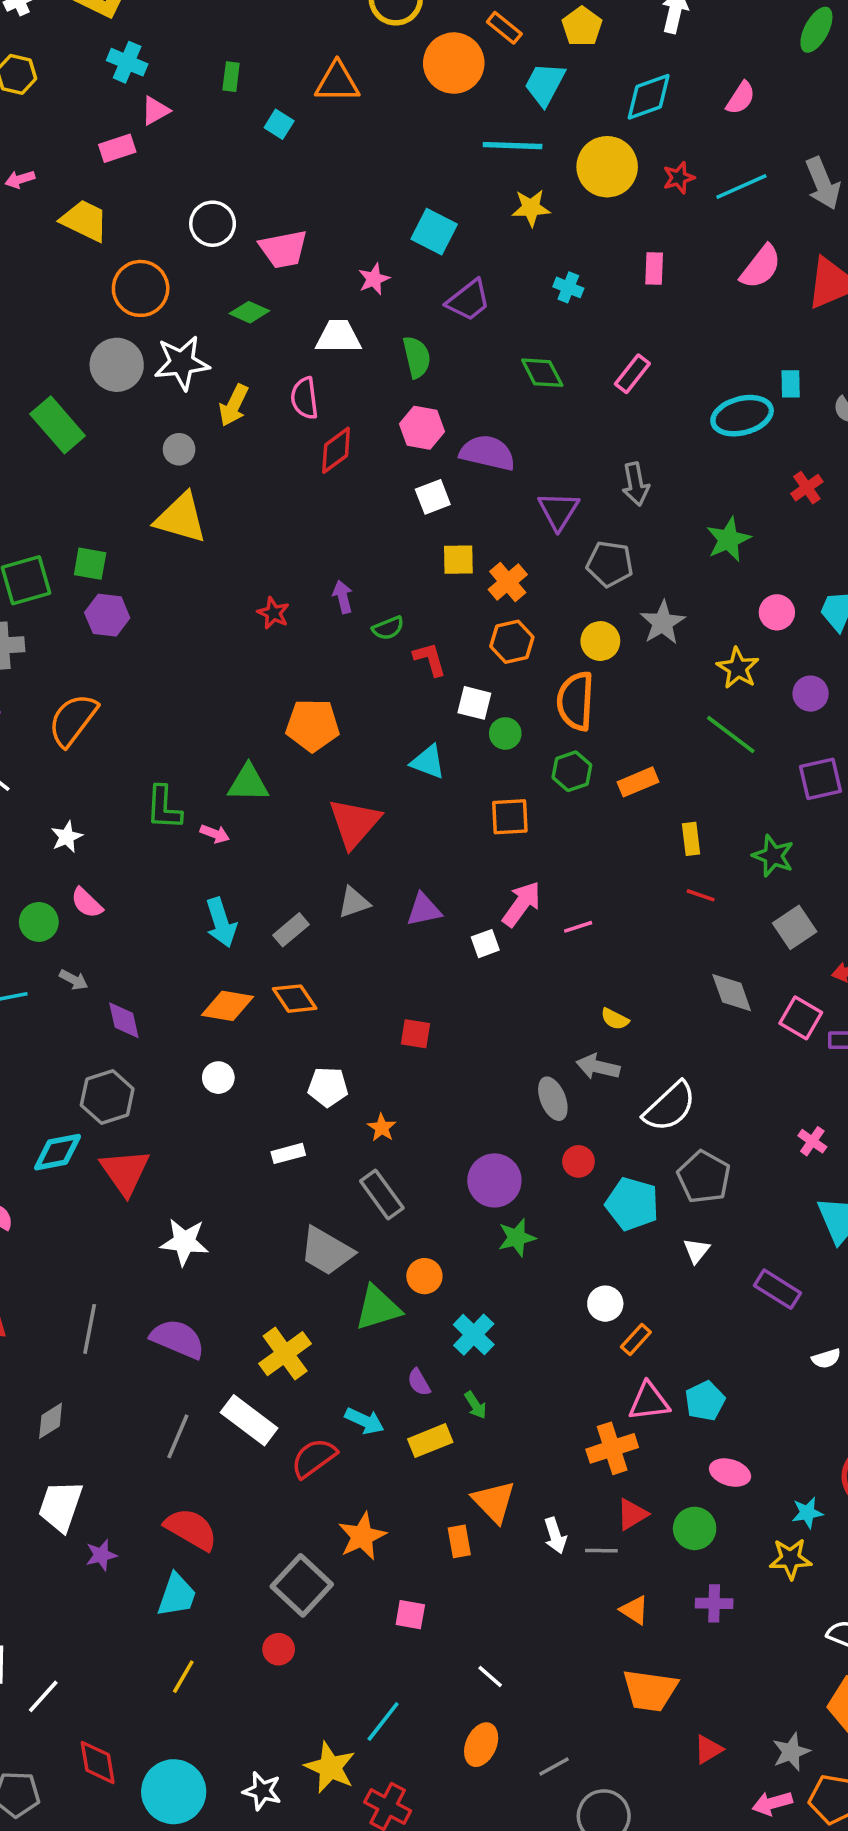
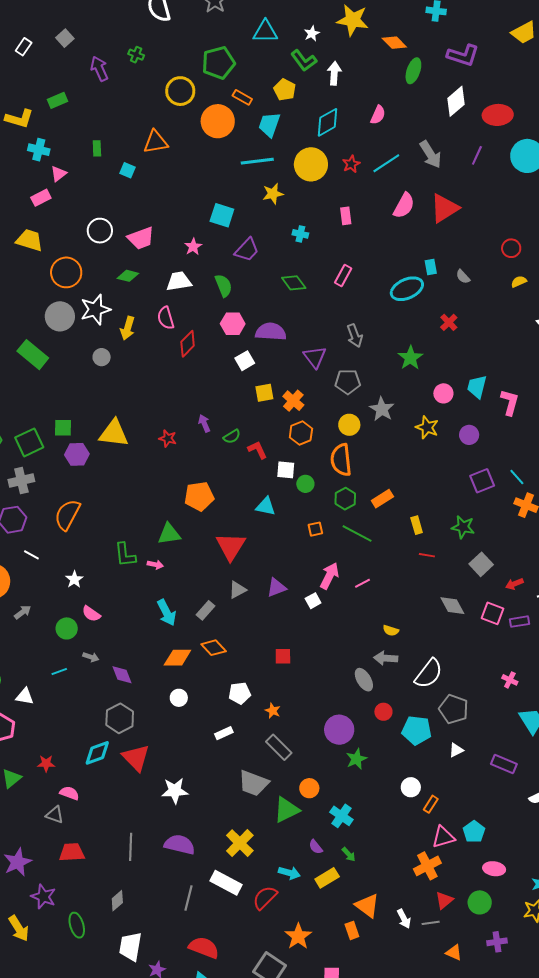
yellow triangle: (181, 518) -> (114, 433), moved
green line: (731, 734) -> (357, 534), moved
orange square: (510, 817) -> (315, 529), size x0.7
white triangle: (697, 1251) -> (456, 750), turned 35

